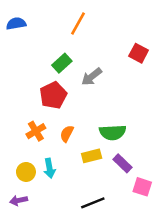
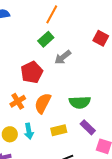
green rectangle: (62, 63) -> (46, 39), moved
orange semicircle: (67, 134) -> (43, 103), size x1.5
yellow rectangle: (92, 156) -> (59, 130), moved

